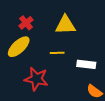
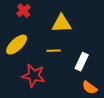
red cross: (26, 23) -> (24, 11), moved
white rectangle: (86, 64) -> (82, 62), turned -72

